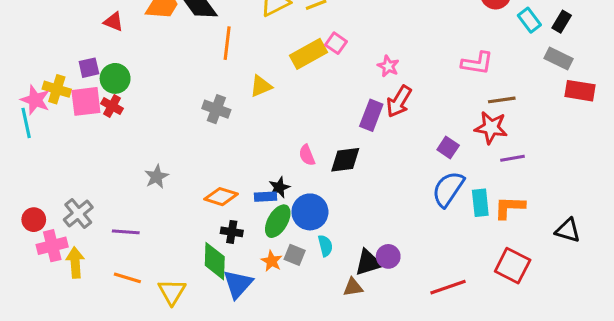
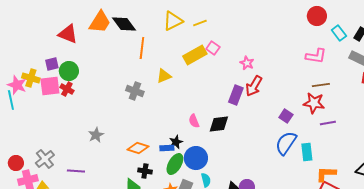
red triangle: (114, 22) -> (68, 34), size x1.5
pink L-shape: (477, 63) -> (316, 56), moved
orange L-shape: (509, 207) -> (326, 174), moved

